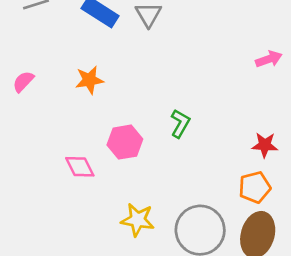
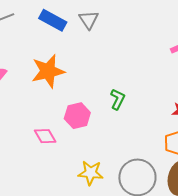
orange star: (89, 80) -> (48, 71), size x1.6

